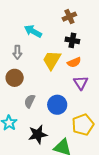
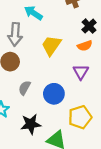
black cross: (72, 40) -> (89, 26), moved, turned 32
gray arrow: (17, 52) -> (15, 34), size x1.5
orange semicircle: (74, 62) -> (85, 46), moved

